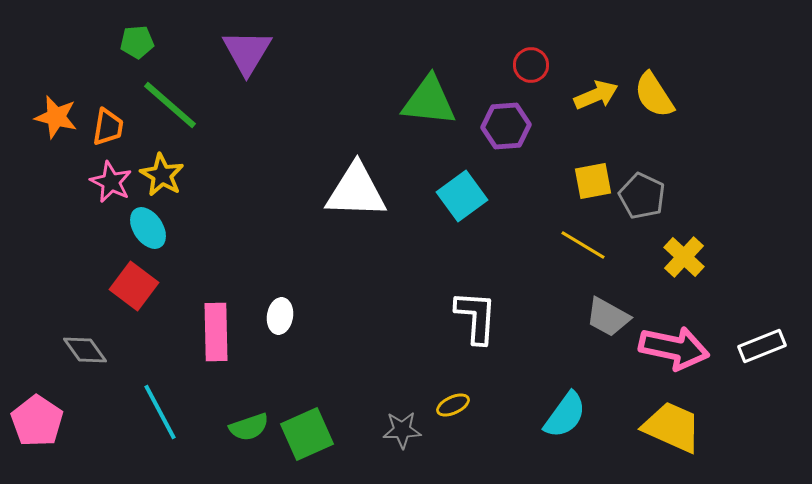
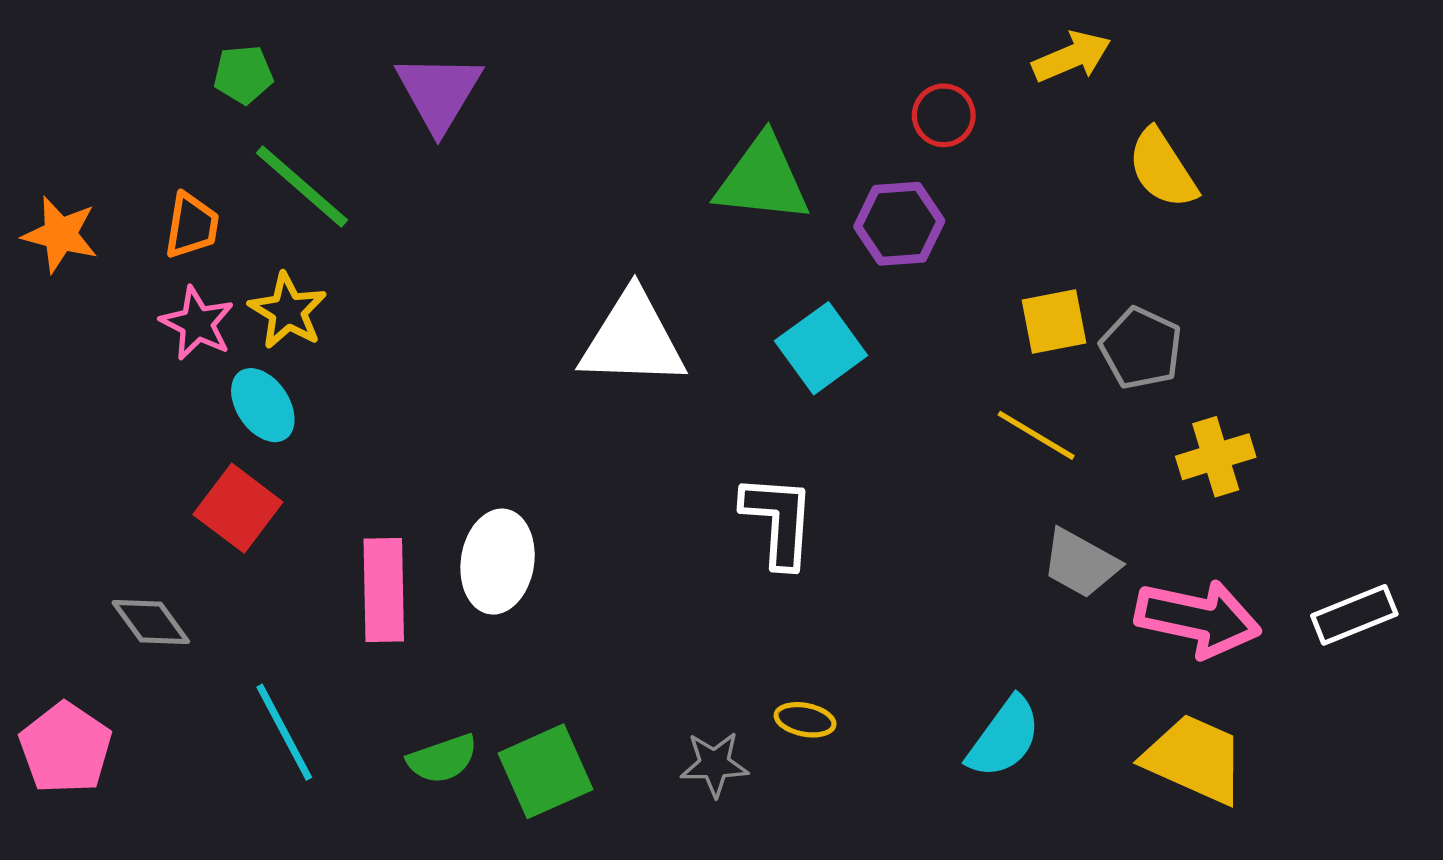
yellow arrow: (596, 95) -> (1072, 57), moved
orange star: (56, 117) -> (60, 234), moved
yellow cross: (684, 257) -> (1216, 457), turned 30
white ellipse: (280, 316) -> (498, 562), size x1.6
white L-shape: (476, 317) -> (778, 521), moved
yellow ellipse: (453, 405) -> (805, 720), turned 36

